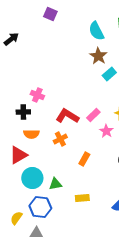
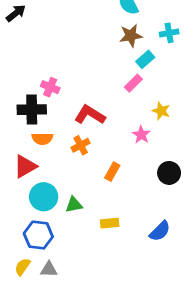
brown star: (98, 56) -> (131, 36), turned 30
black cross: (23, 112) -> (32, 110), size x1.5
pink rectangle: (93, 115) -> (133, 83), moved
blue hexagon: (40, 207) -> (38, 235), moved
yellow semicircle: (16, 218) -> (22, 267), moved

